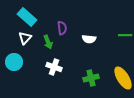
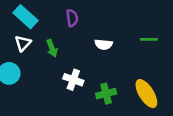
purple semicircle: (62, 28) -> (72, 18), moved
white cross: (54, 67) -> (73, 80), moved

